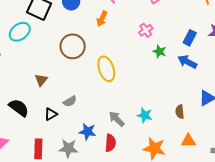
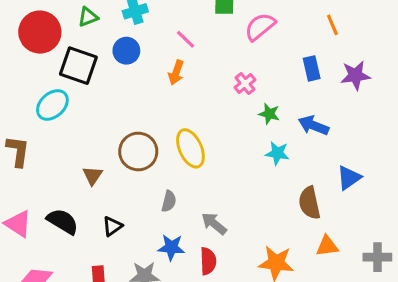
blue rectangle: (190, 38) -> (312, 68), moved, turned -35
brown circle: (73, 46) -> (138, 151), moved
gray semicircle: (70, 101) -> (169, 201), moved, turned -40
brown semicircle: (180, 112) -> (309, 203), size x1.5
cyan star: (145, 115) -> (277, 153), moved

